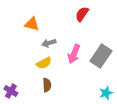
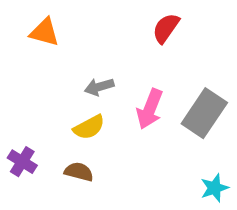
orange triangle: (32, 24) -> (45, 32), moved
brown semicircle: (47, 85) -> (79, 172), moved, turned -72
purple cross: (11, 91) -> (22, 162), moved

